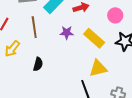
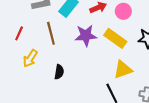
pink circle: (115, 15) -> (123, 11), moved
purple star: (67, 33) -> (86, 35), size x1.5

